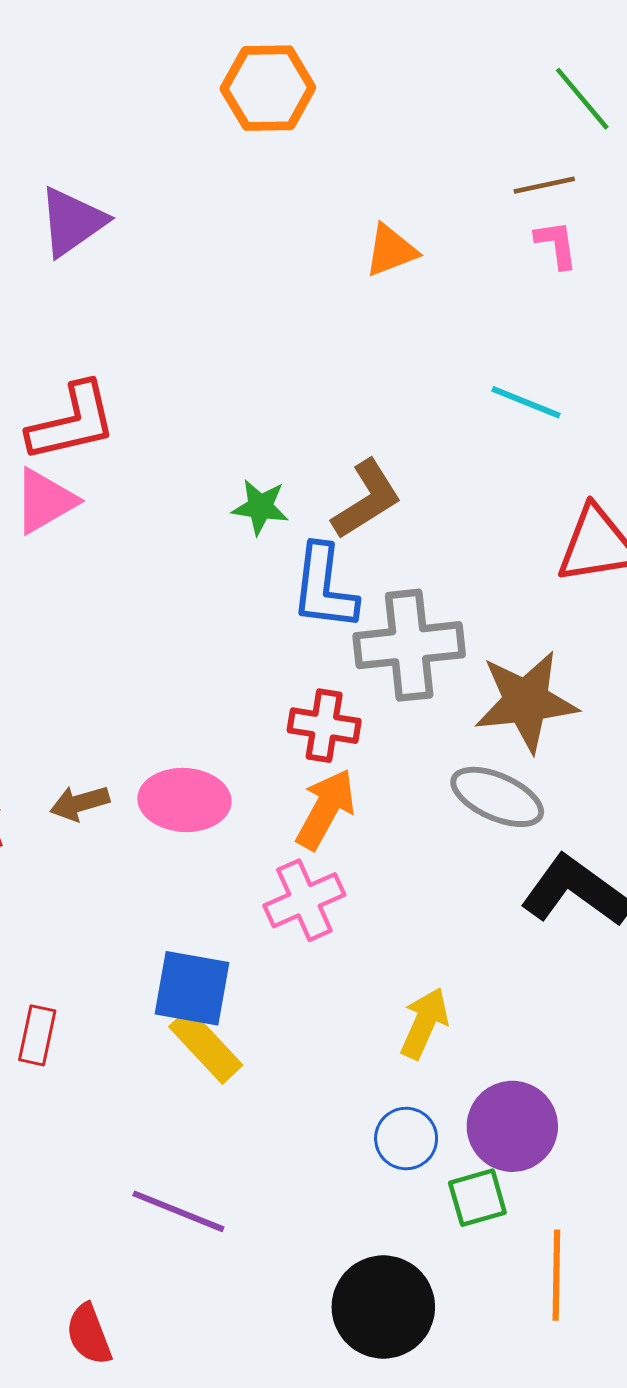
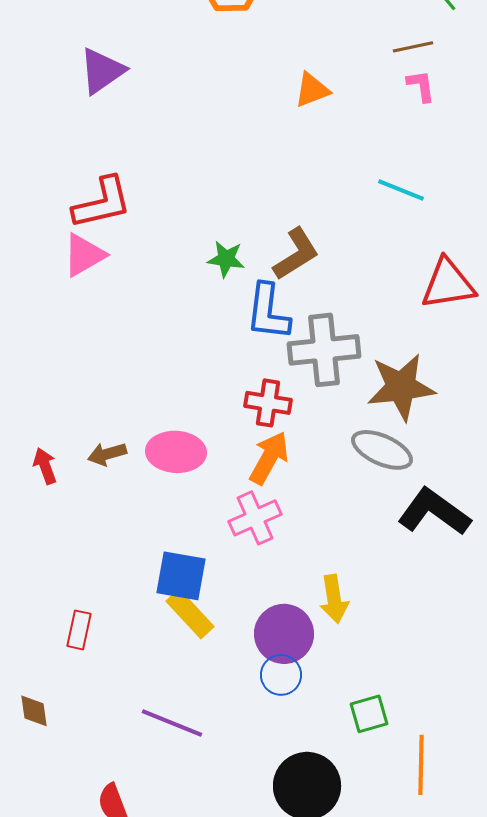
yellow arrow: (424, 1023) -> (334, 599), turned 147
red rectangle: (37, 1035) -> (79, 630), moved
purple circle: (512, 1126) -> (284, 634), moved
blue circle: (406, 1139) -> (281, 675), moved

